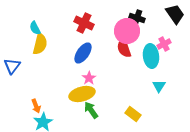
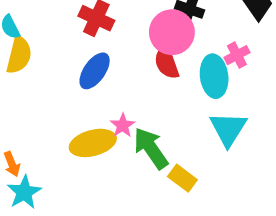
pink star: (89, 78) -> (123, 125), moved
cyan triangle: (159, 86) -> (228, 129), size x1.6
green arrow: (91, 110) -> (151, 148), moved, size x1.4

